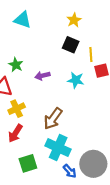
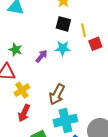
purple arrow: (43, 76) -> (42, 56), turned 152
cyan star: (76, 80) -> (63, 48), moved
cyan cross: (58, 148) -> (65, 121), turned -30

